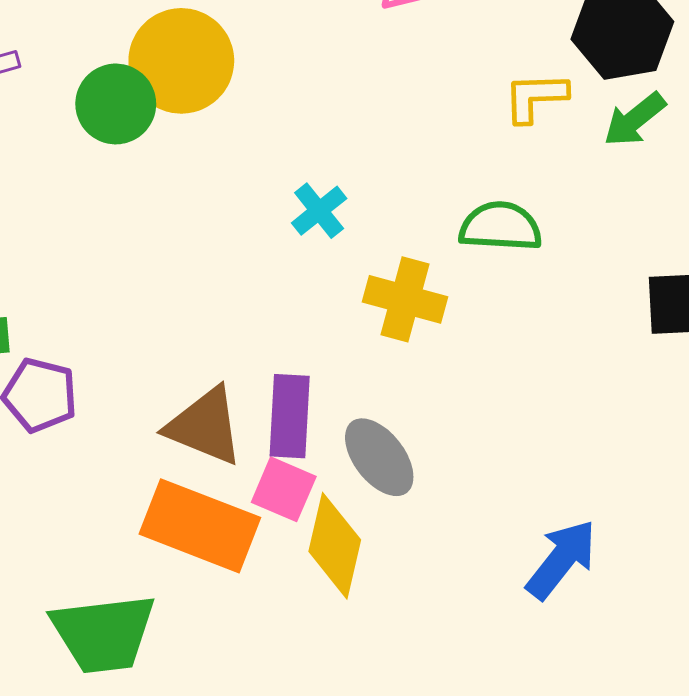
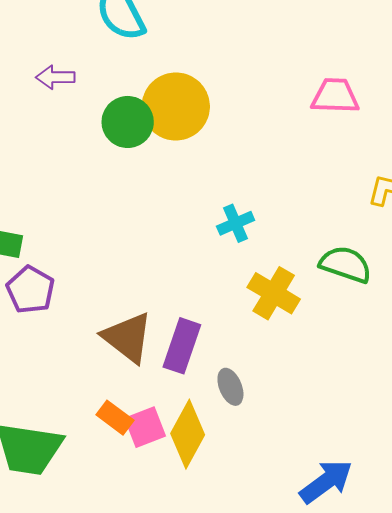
gray ellipse: (379, 457) -> (230, 387), size x0.7
pink square: (284, 489) -> (145, 427), moved, turned 30
orange rectangle: (200, 526) -> (115, 418), moved, size x0.5

